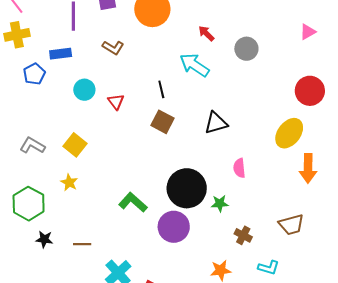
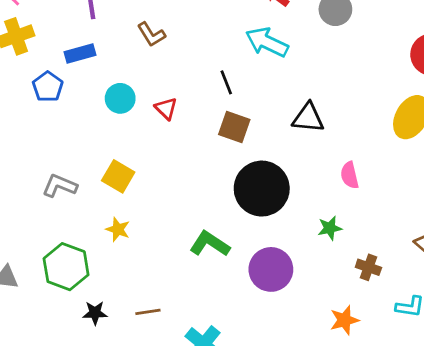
brown L-shape: (113, 48) -> (151, 34), turned 35
black triangle: (216, 123) -> (308, 118), turned 30
black circle: (187, 188) -> (262, 189), moved

